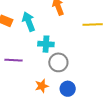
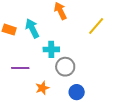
yellow line: (93, 24) -> (96, 26), turned -42
orange star: (42, 86) -> (42, 88), moved

